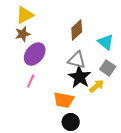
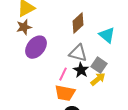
gray square: (108, 68) -> (99, 65), moved
black star: (80, 77) -> (81, 70), size x0.7
pink line: (31, 81) -> (63, 74), moved

